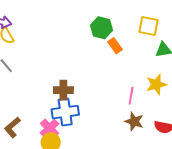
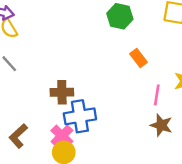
orange rectangle: (115, 46) -> (139, 58), moved
brown cross: (63, 90) -> (62, 92), moved

